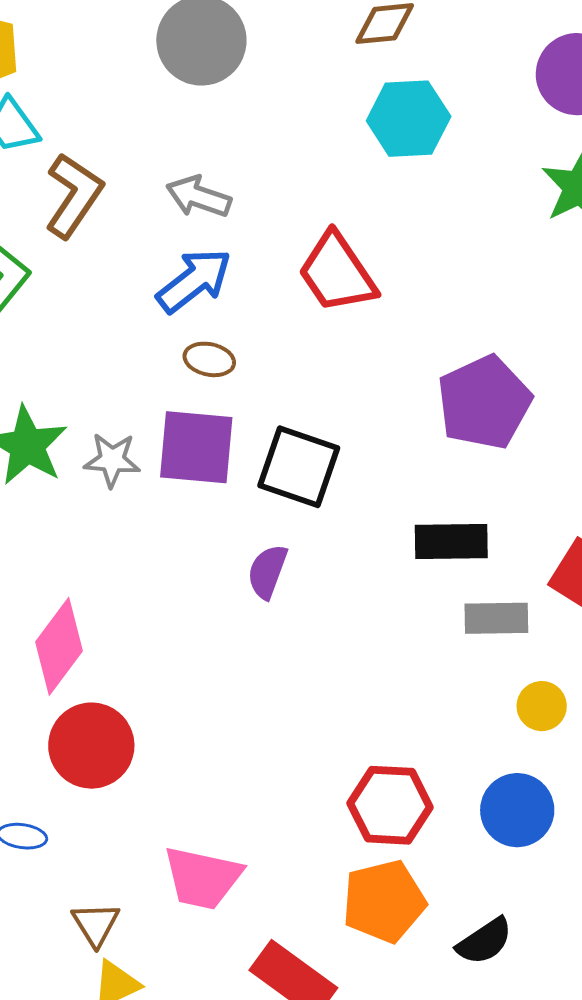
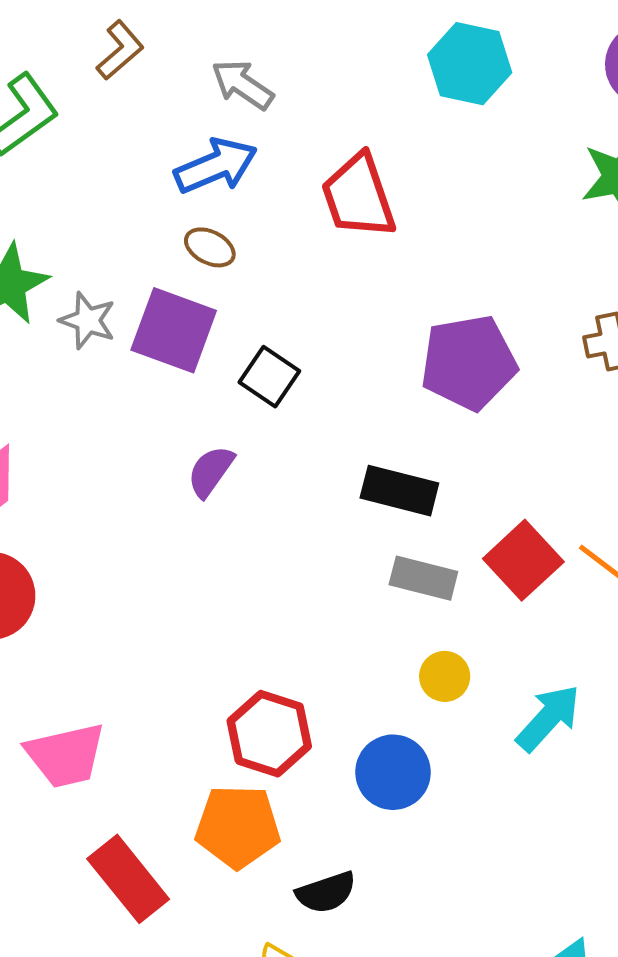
brown L-shape: (74, 195) -> (120, 50), size x0.7
black square: (299, 467) -> (269, 377), size x0.7
pink trapezoid: (203, 878) -> (66, 755), turned -40

